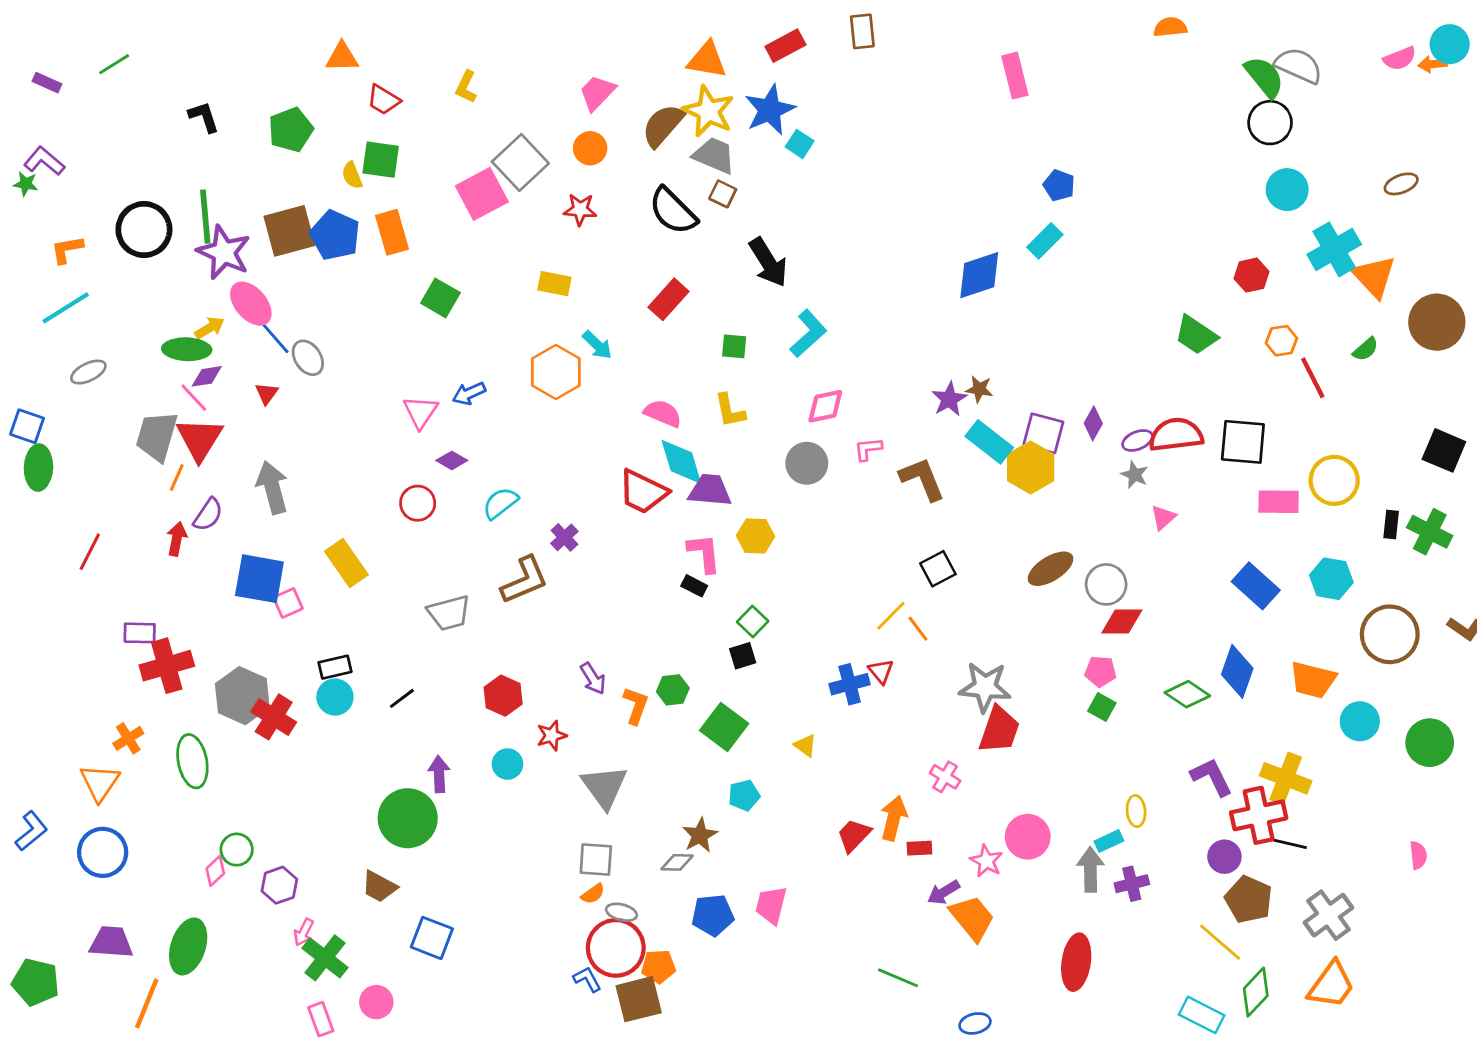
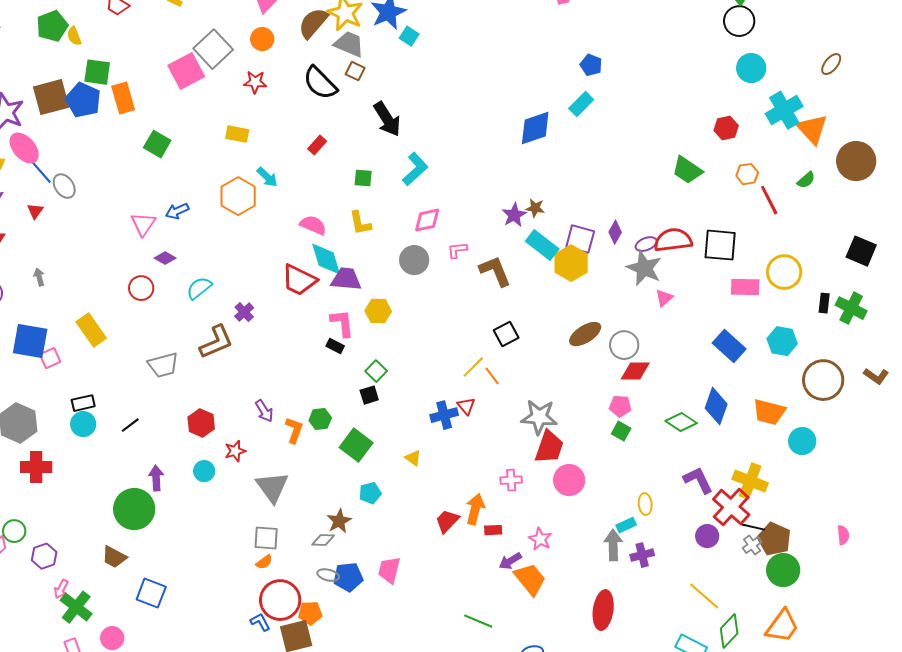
green square: (381, 160) -> (97, 72), moved
yellow semicircle: (352, 175) -> (74, 36), moved
brown ellipse: (1401, 184) -> (831, 64), turned -30
red rectangle: (669, 299) -> (317, 145), size x0.7
gray star: (1135, 475) -> (644, 268), size x1.8
gray arrow: (272, 487) -> (39, 277), size x0.5
red cross: (274, 717) -> (36, 467), moved, turned -32
green circle: (1430, 743) -> (783, 570), moved
pink cross: (945, 777) -> (511, 480), turned -35
red cross: (1259, 815) -> (731, 507), turned -36
pink circle: (1028, 837) -> (569, 480), moved
brown pentagon: (1249, 899) -> (774, 539), moved
gray ellipse: (621, 912) -> (328, 575), moved
gray cross: (1328, 915) -> (752, 545), moved, size x0.6

